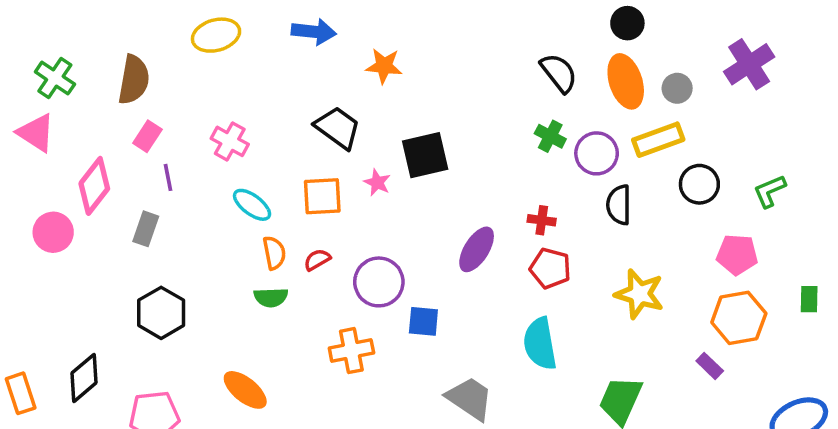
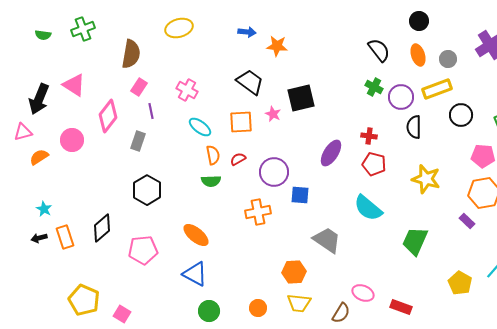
blue arrow: (314, 32) -> (247, 32), moved, size x0.7
green cross: (55, 78) -> (83, 29), moved, turned 35
orange ellipse: (626, 81) -> (418, 55), size x0.7
pink circle: (53, 232) -> (72, 140), moved
cyan semicircle: (540, 344) -> (368, 208), turned -40

